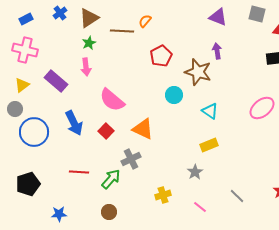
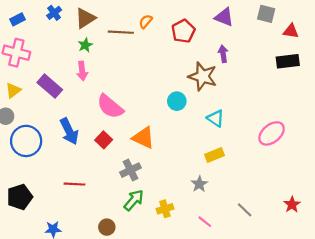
red pentagon: (161, 56) -> (183, 31), moved
pink ellipse: (262, 108) -> (272, 133), moved
green arrow: (111, 179) -> (134, 200), moved

